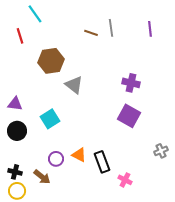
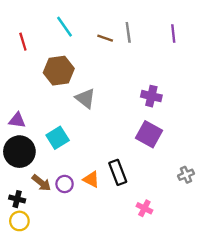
cyan line: (35, 14) -> (65, 27), moved
black circle: (17, 131) -> (19, 152), size x1.4
black rectangle: (102, 162) -> (118, 172), moved
brown arrow: (42, 177) -> (41, 183), moved

